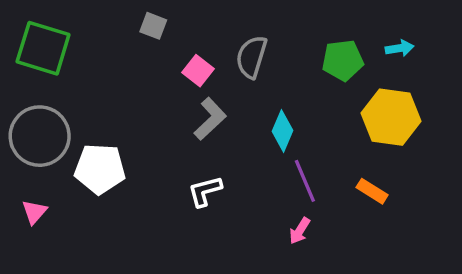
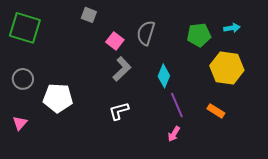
gray circle: (40, 136) -> (23, 79), size x0.6

